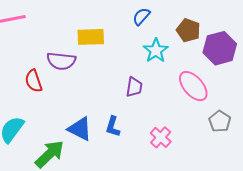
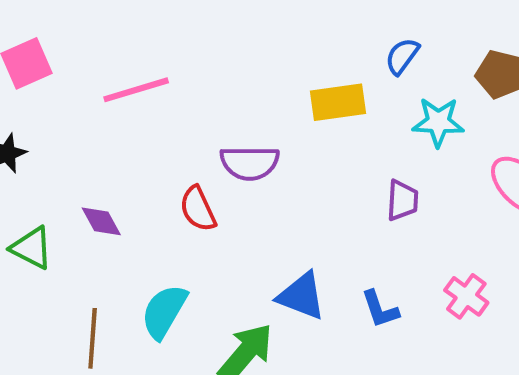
yellow rectangle: (91, 37) -> (338, 102), moved
cyan star: (156, 51) -> (438, 122), turned -30
blue L-shape: (113, 127) -> (380, 309), moved, turned -30

